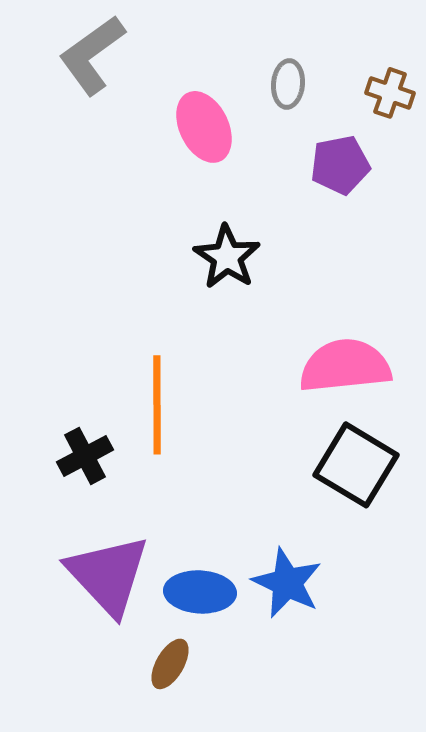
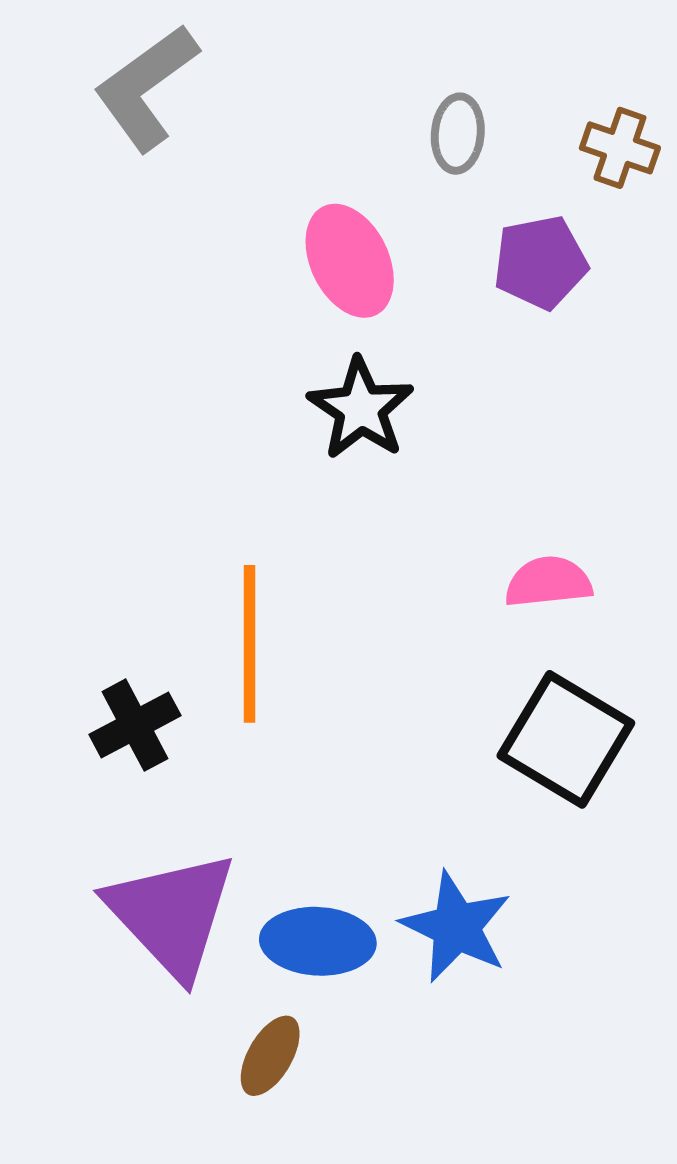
pink ellipse: (204, 127) -> (350, 261), moved
pink semicircle: (345, 366) -> (548, 582), size x0.6

